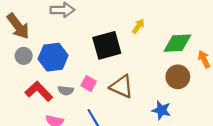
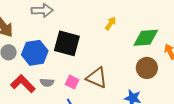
black square: (107, 45) -> (67, 43), moved, turned 32
pink square: (89, 83) -> (72, 82), moved

